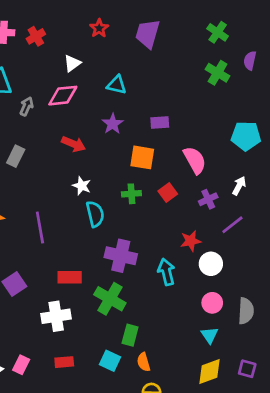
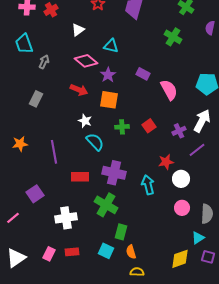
green cross: (218, 73) -> (173, 37), moved
pink diamond: (63, 96) -> (86, 61), moved, turned 45
purple rectangle: (160, 122) -> (143, 74), turned 32
orange square: (142, 157) -> (109, 100), moved
pink semicircle: (195, 160) -> (169, 90), moved
white arrow: (239, 186) -> (202, 121), size x1.6
cyan semicircle: (95, 214) -> (95, 142), turned -30
red rectangle: (70, 277) -> (80, 177), moved
cyan triangle: (210, 335) -> (198, 238), moved, turned 32
pink rectangle: (21, 365) -> (49, 254), moved

